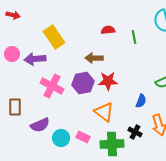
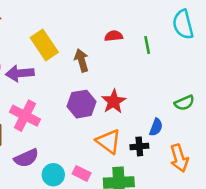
brown arrow: (94, 58) -> (82, 60), moved, turned 72
red star: (108, 81) -> (114, 101), turned -30
pink cross: (52, 86) -> (25, 116), moved
black cross: (135, 132) -> (139, 146), moved, turned -32

